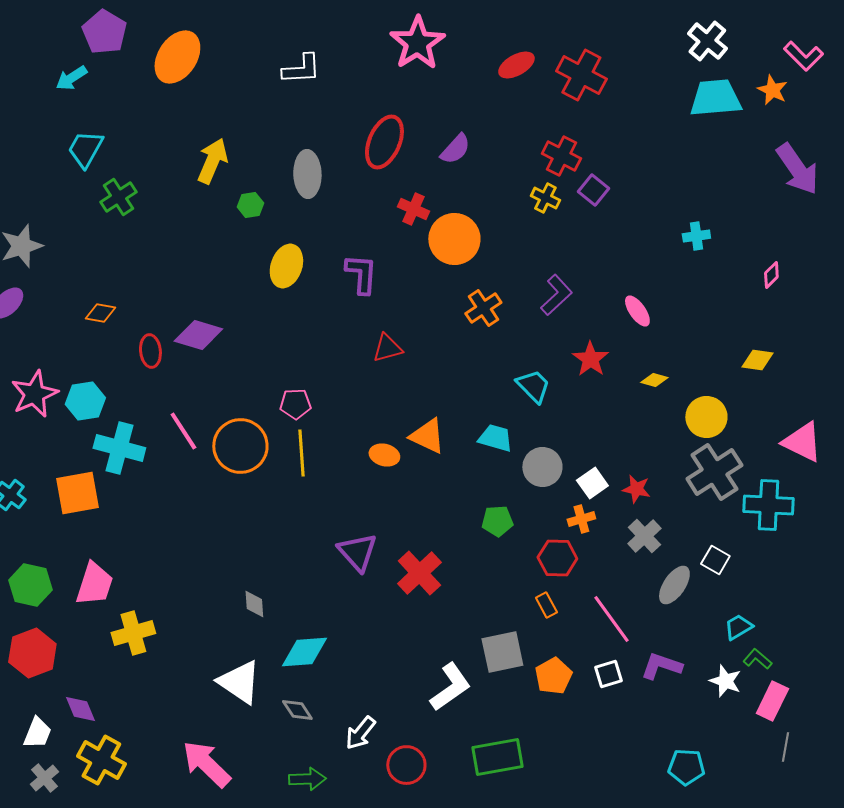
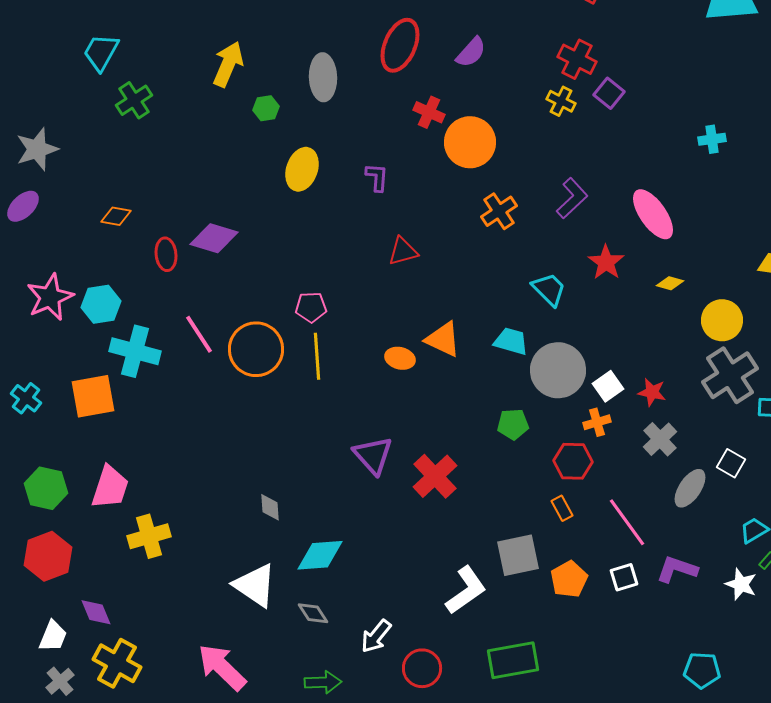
purple L-shape: (361, 274) -> (377, 177), size x0.7
pink ellipse: (637, 311) -> (653, 214), size x1.6
gray circle: (542, 467) -> (558, 370), size x1.4

